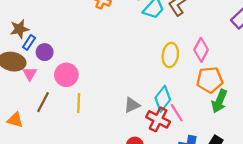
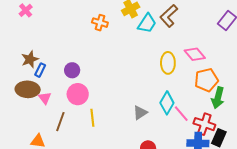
pink diamond: (201, 50) -> (195, 54), turned -60
purple circle: (45, 52) -> (72, 70), moved
red cross: (158, 119) -> (204, 124), moved

